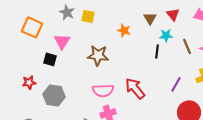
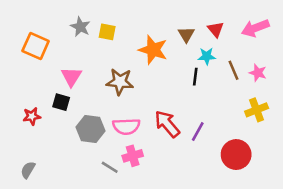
orange star: (124, 30) -> (153, 50), size x1.6
pink triangle: (62, 41) -> (71, 77), moved
black square: (50, 59) -> (61, 102), moved
purple line: (176, 84) -> (198, 132), moved
gray hexagon: (54, 95) -> (91, 129), moved

